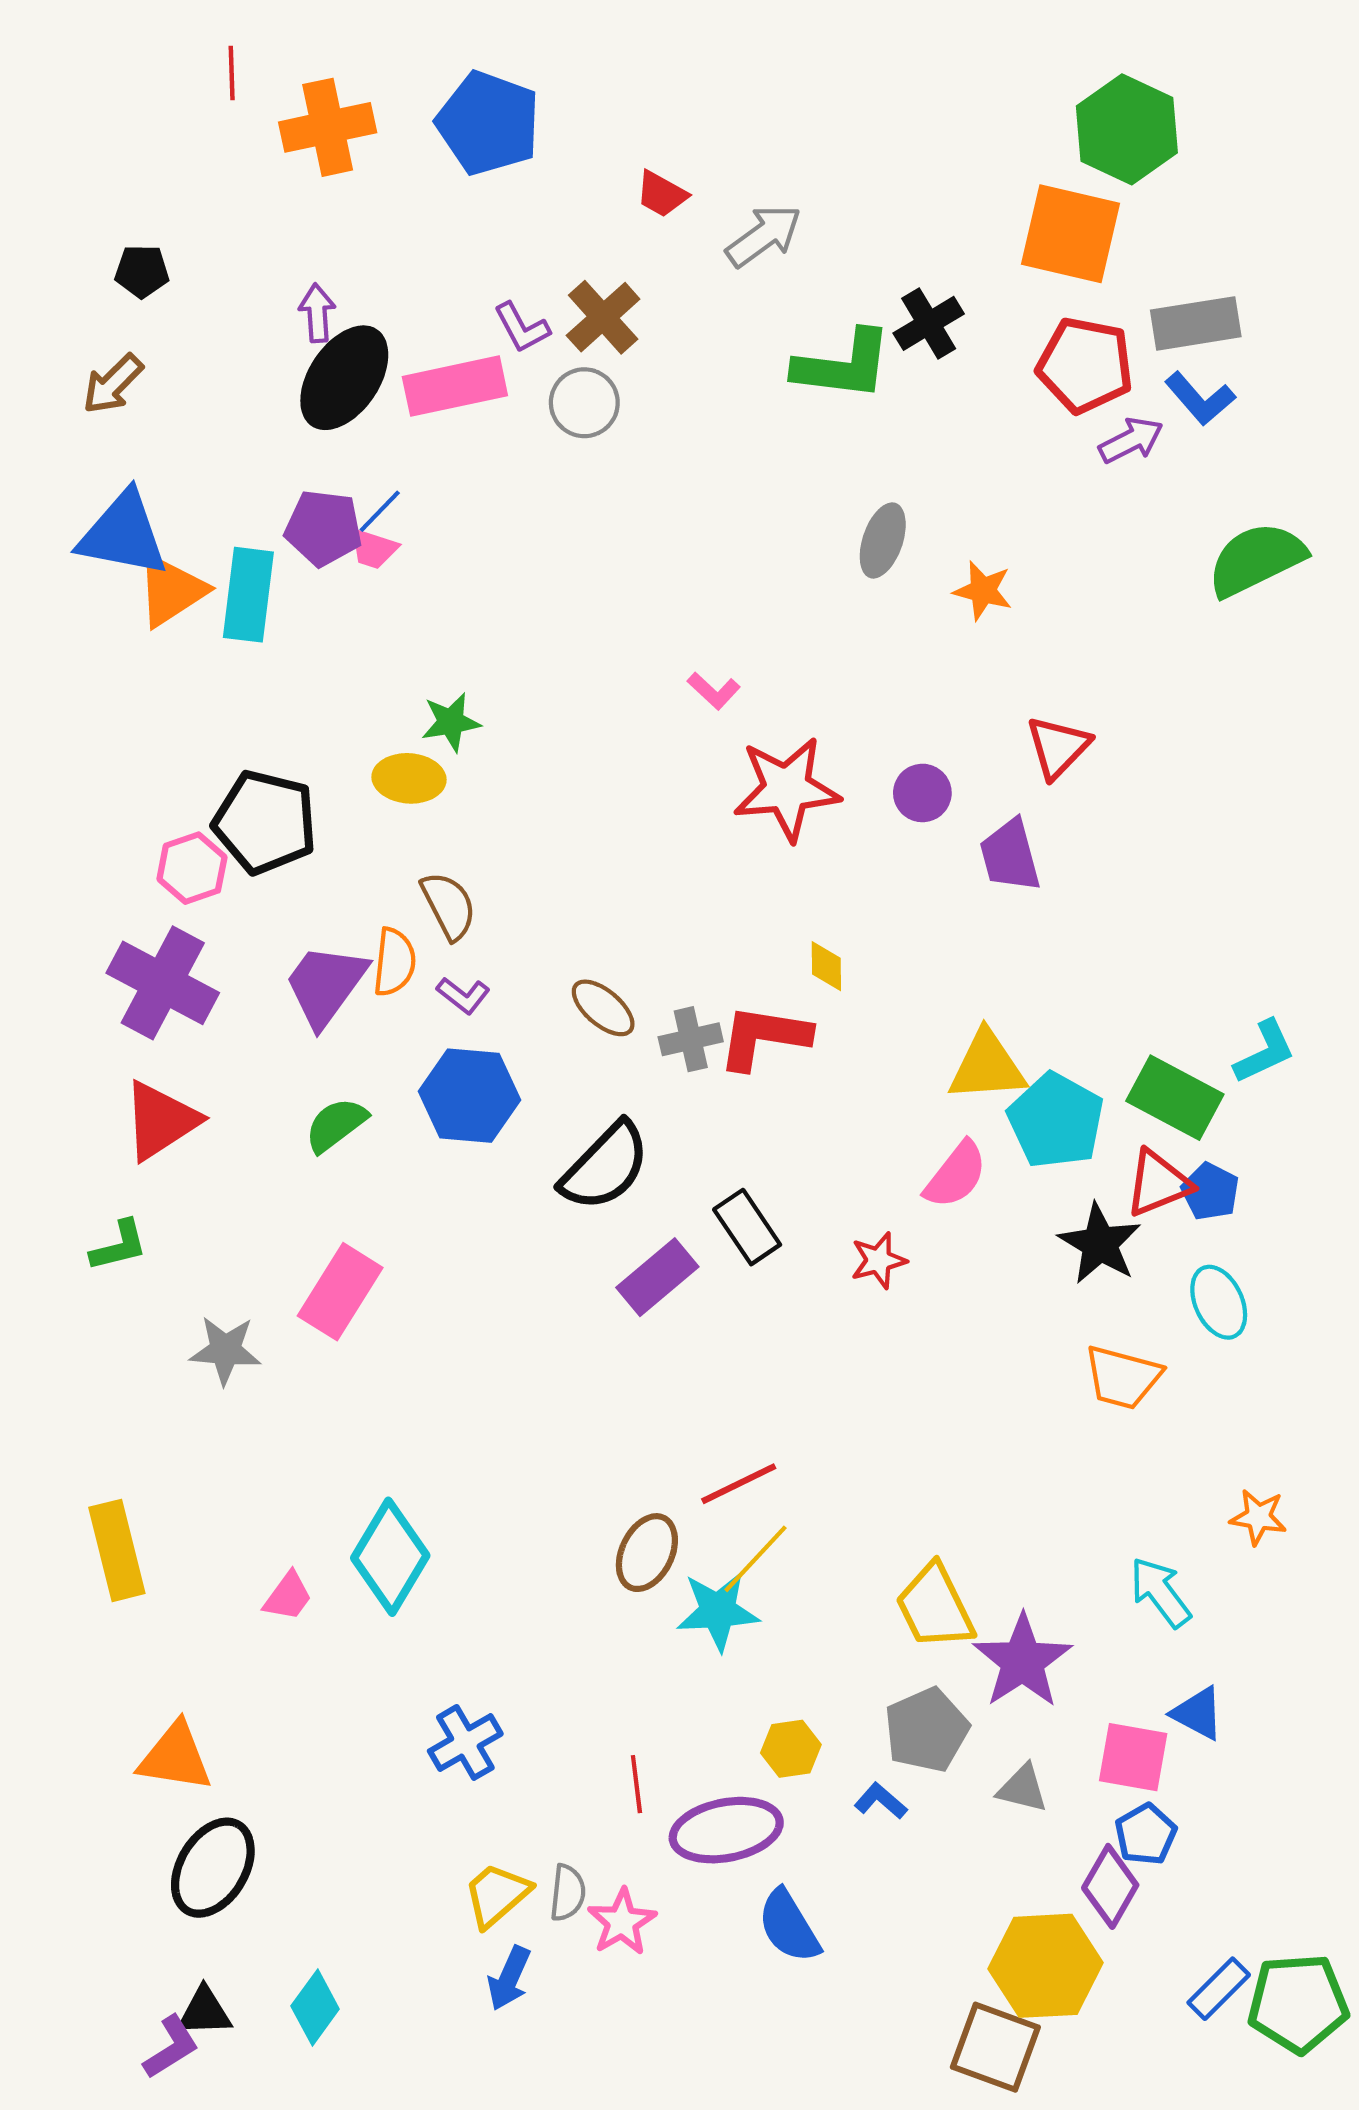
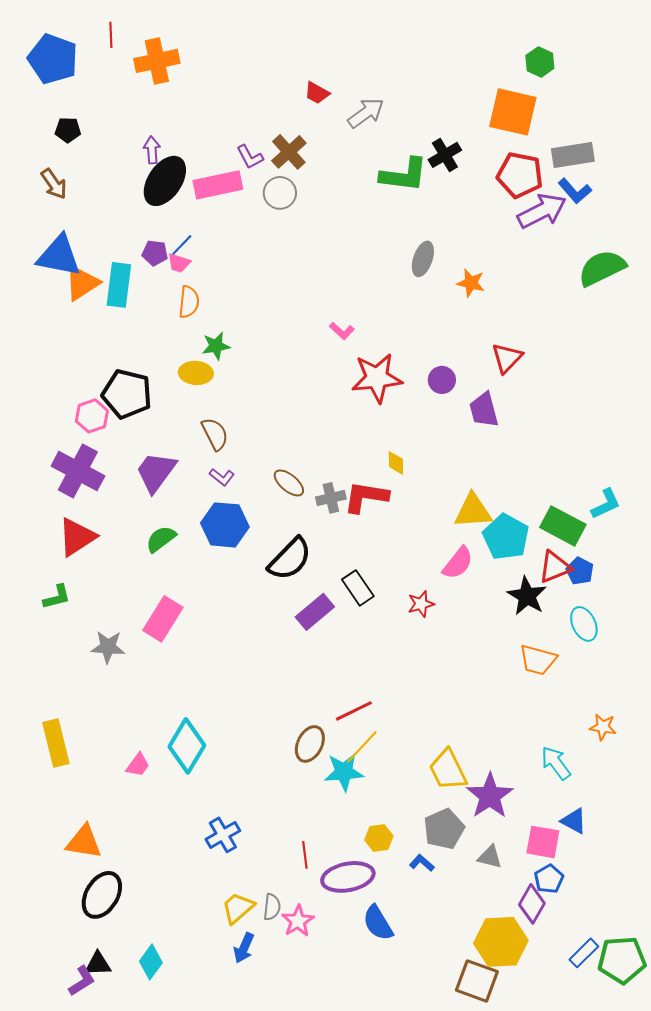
blue pentagon: (488, 123) -> (53, 59), moved
green hexagon: (1127, 129) -> (540, 62), size x0.6
brown arrow: (113, 384) -> (54, 184), turned -80
purple arrow: (1131, 440) -> (542, 211), size x1.6
purple pentagon: (323, 528) -> (155, 253), size x0.7
orange semicircle: (394, 962) -> (189, 302), moved

